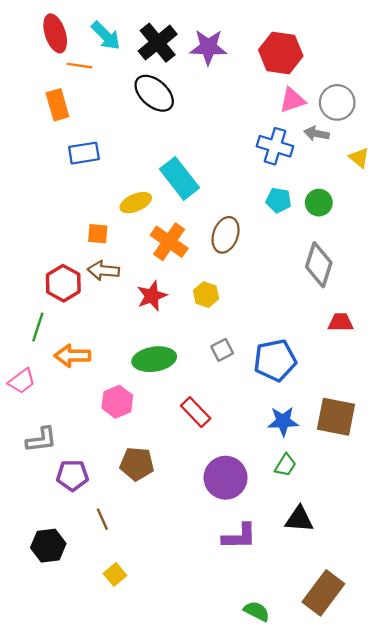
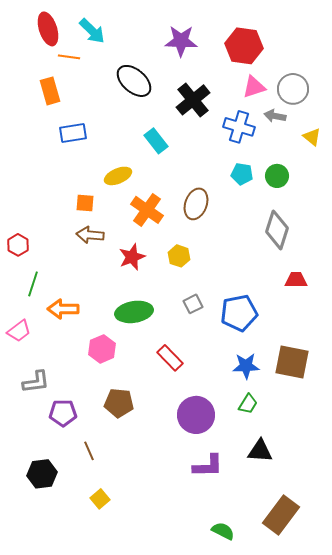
black cross: (158, 43) -> (193, 100), moved
cyan rectangle: (179, 178) -> (156, 141), moved, size x0.7
red hexagon: (63, 283) -> (18, 245), moved, size x0.7

